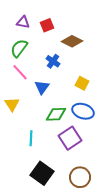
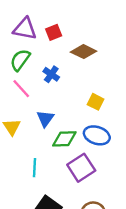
purple triangle: (23, 22) -> (25, 29), size x1.5
blue cross: (53, 61) -> (51, 74), moved
blue triangle: (42, 87) -> (45, 119), moved

